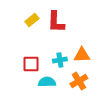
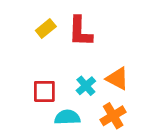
orange triangle: (82, 55) -> (117, 79), turned 30
cyan cross: (60, 60) -> (86, 86), turned -32

